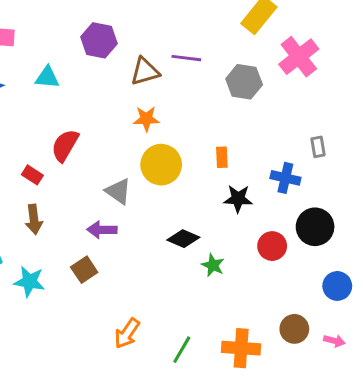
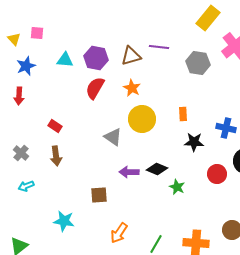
purple hexagon: (99, 40) -> (96, 58), moved
orange star: (146, 119) -> (132, 88), turned 30
red semicircle: (65, 145) -> (95, 88), moved
purple arrow: (102, 230) -> (129, 172), moved
brown square: (84, 270) -> (99, 195), moved, turned 30
cyan star: (29, 282) -> (64, 221), moved

